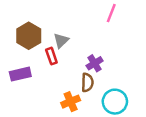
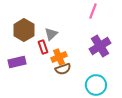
purple cross: (95, 63) -> (100, 46), moved, size x1.5
brown semicircle: (87, 82) -> (63, 69), moved, turned 70
orange cross: (71, 102) -> (59, 57), moved

